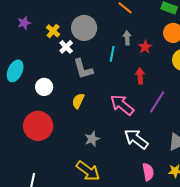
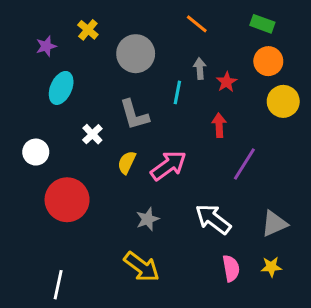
yellow cross: (53, 31) -> (88, 30), moved
white cross: (66, 47) -> (92, 134), moved
cyan ellipse: (15, 71) -> (61, 88), moved
white circle: (44, 87) -> (36, 152), moved
pink arrow: (122, 105) -> (168, 165), moved, turned 105

